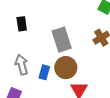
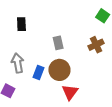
gray rectangle: (62, 40) -> (58, 43), size x0.6

